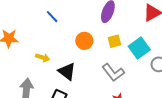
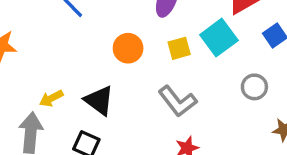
cyan square: (139, 48) -> (219, 38), moved
yellow arrow: (43, 58) -> (51, 98), moved, turned 136

